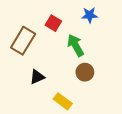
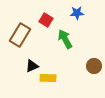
brown circle: (85, 72) -> (94, 66), moved
yellow rectangle: (63, 101) -> (48, 78), moved, turned -35

